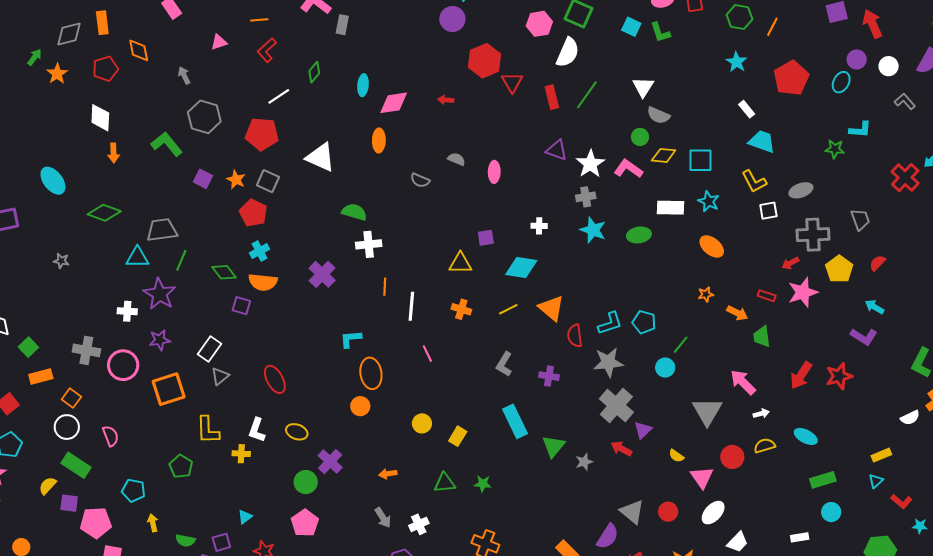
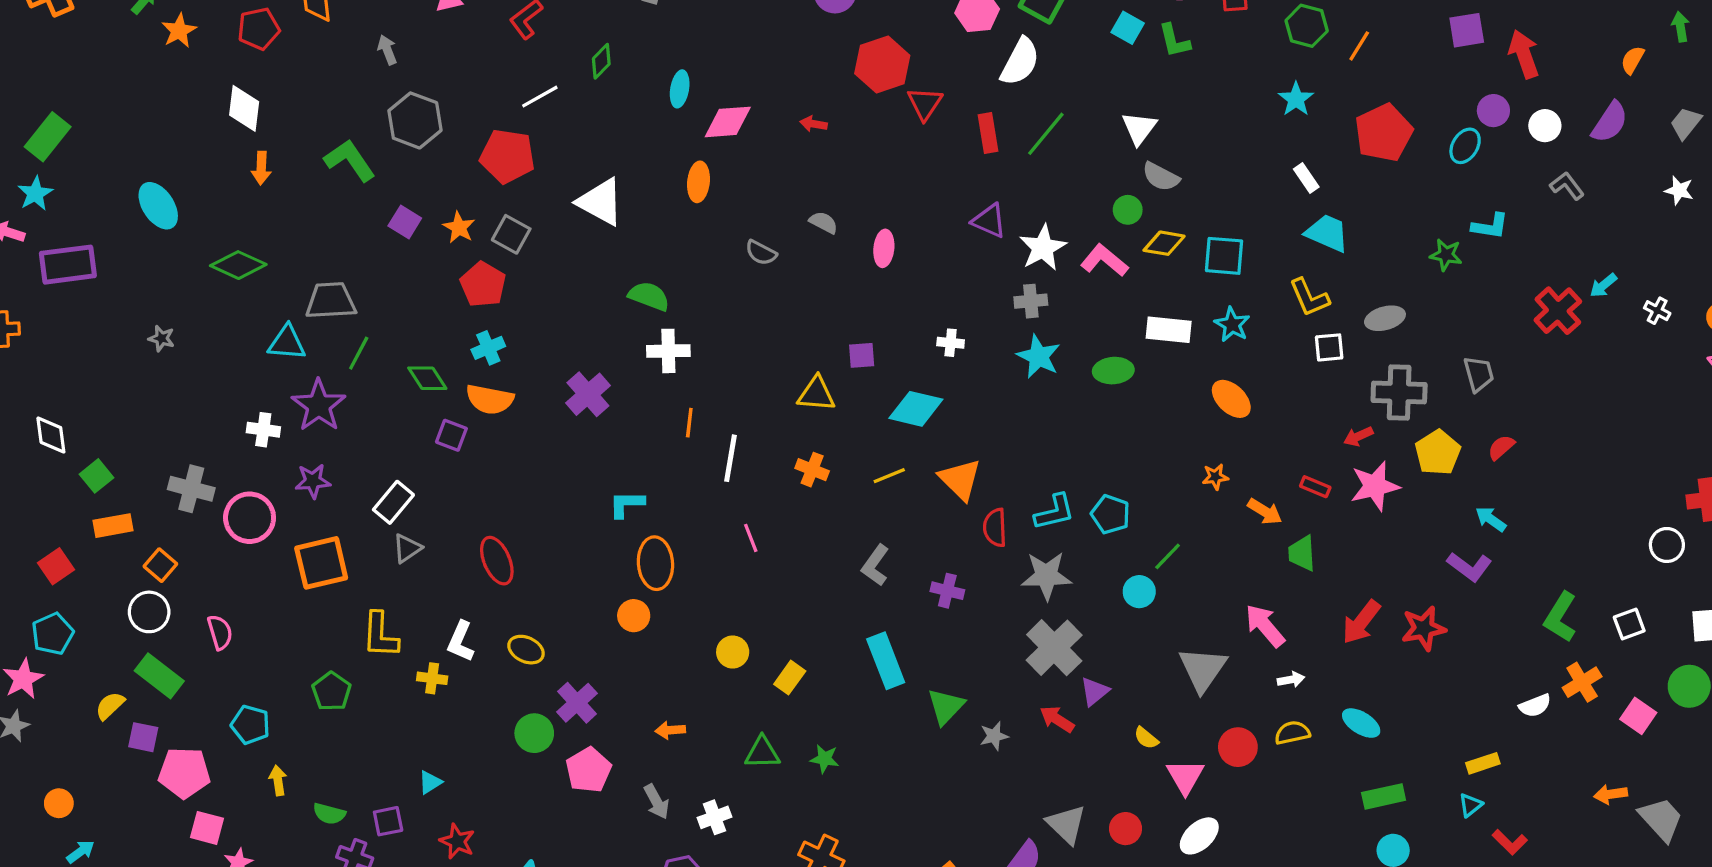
pink pentagon: (305, 523) -> (588, 770), moved

